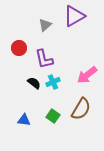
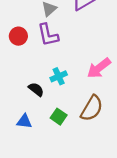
purple L-shape: (44, 59) -> (48, 35), moved
black semicircle: (34, 83) -> (36, 89), moved

